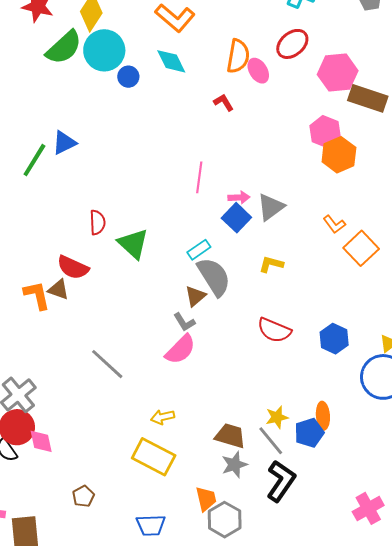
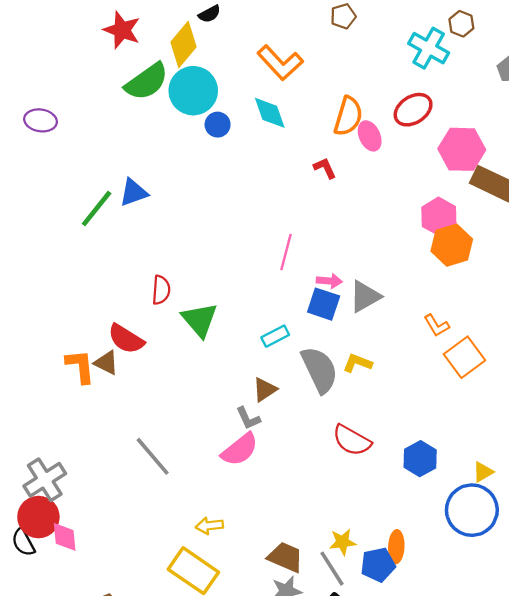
blue square: (236, 218) -> (324, 304), turned -32
gray semicircle: (214, 277) -> (320, 370), moved

